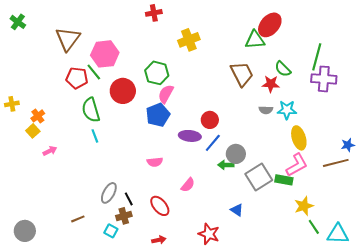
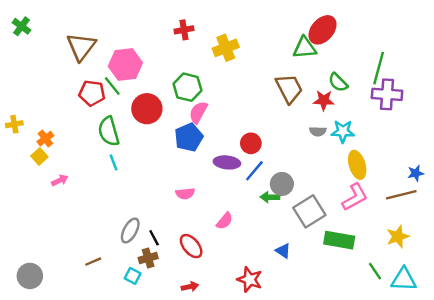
red cross: (154, 13) -> (184, 30), moved
green rectangle: (284, 180) -> (339, 240), moved, size x1.4
yellow star: (304, 206) -> (398, 237), moved

